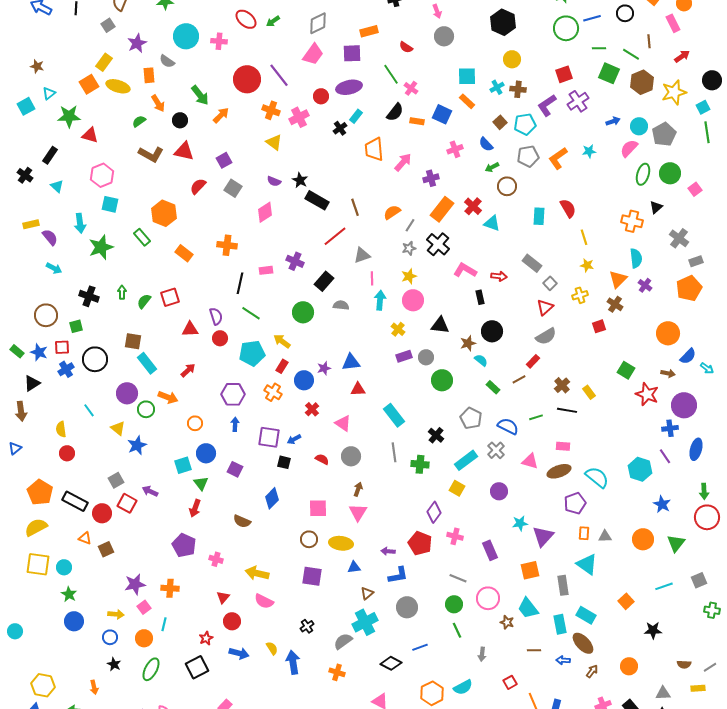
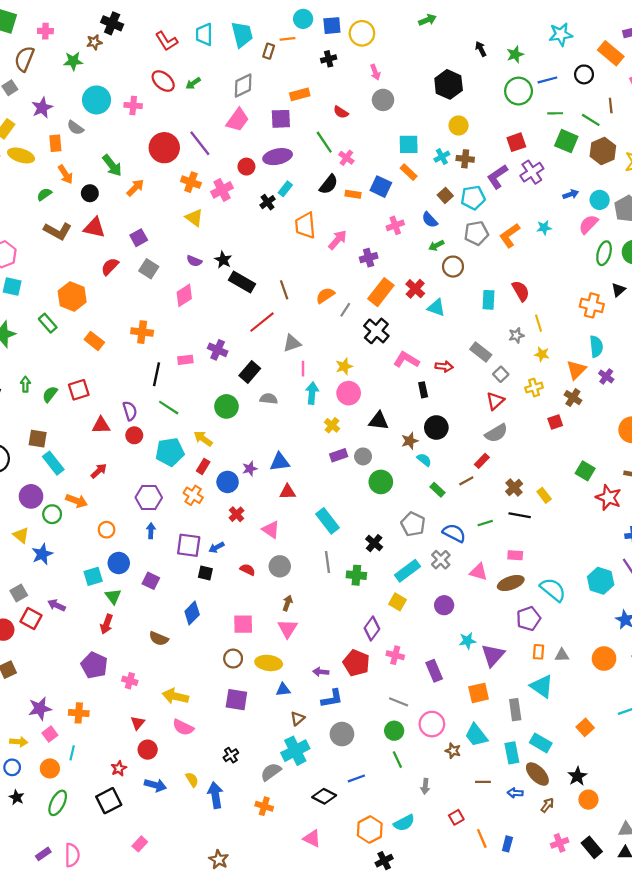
gray star: (409, 248) -> (516, 335), moved
black star: (653, 630) -> (577, 776), moved, turned -30

